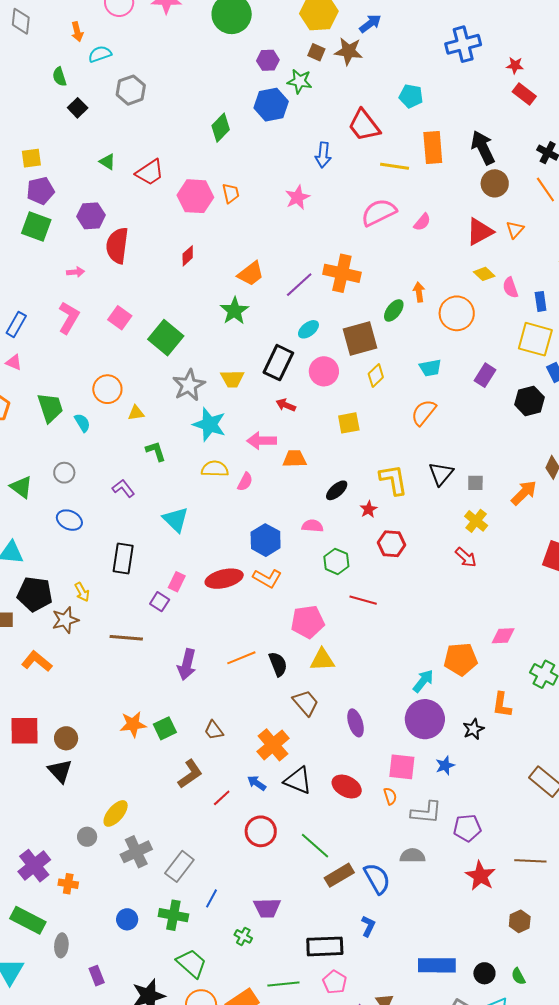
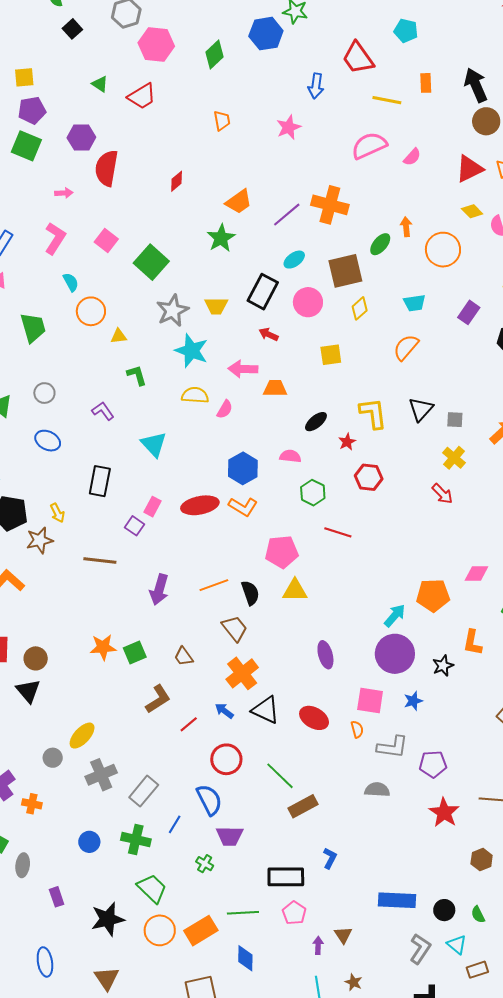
orange rectangle: (433, 148) -> (426, 83), size x0.6
pink hexagon: (195, 196) -> (156, 45), moved
cyan semicircle: (82, 423) -> (71, 282), moved
brown trapezoid: (306, 703) -> (235, 628), moved
blue semicircle: (377, 879) -> (209, 800), moved

